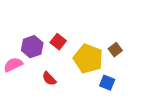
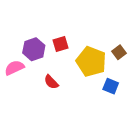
red square: (58, 42) -> (60, 44), turned 35

